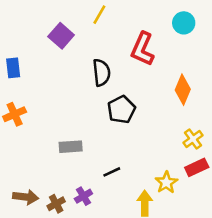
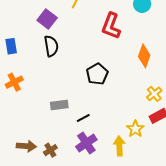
black semicircle: (102, 73) -> (51, 46), moved
black line: (112, 172) -> (83, 118), moved
purple cross: (83, 196) -> (86, 143), moved, size x1.5

